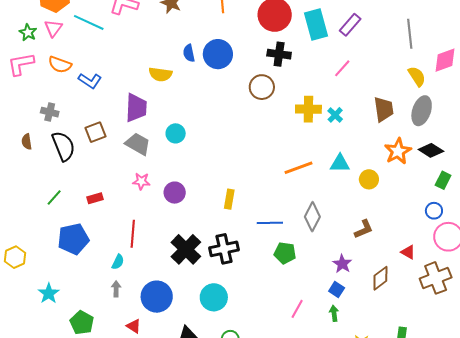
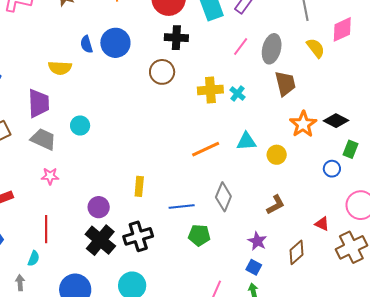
gray ellipse: (422, 111) -> (272, 49), moved
purple circle: (175, 193) -> (99, 207), moved
blue circle: (434, 211) -> (332, 169), moved
gray arrow: (116, 289) -> (20, 283), moved

